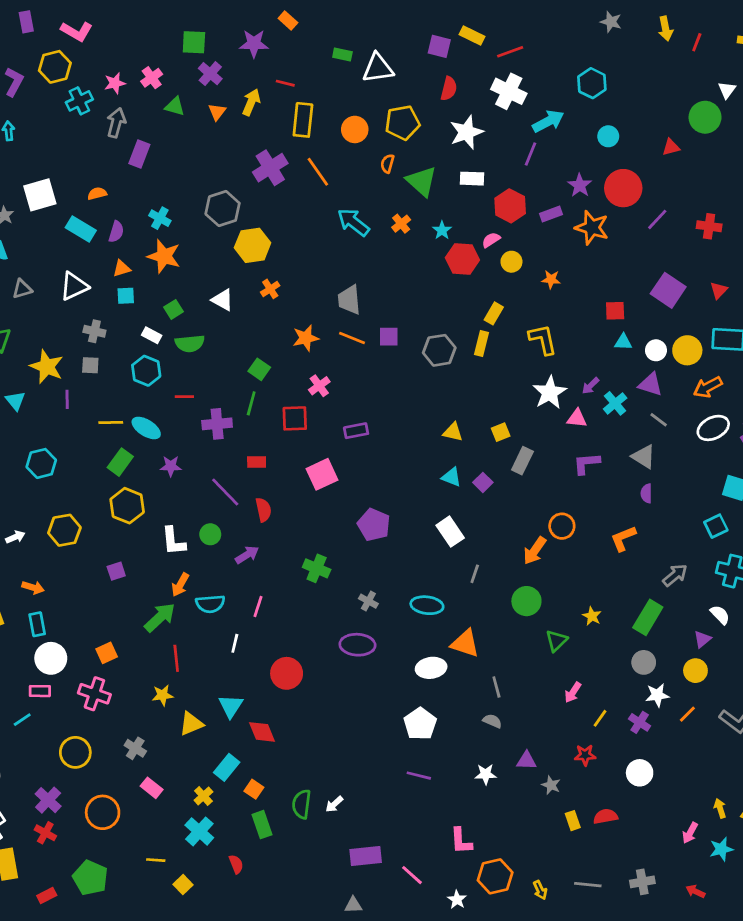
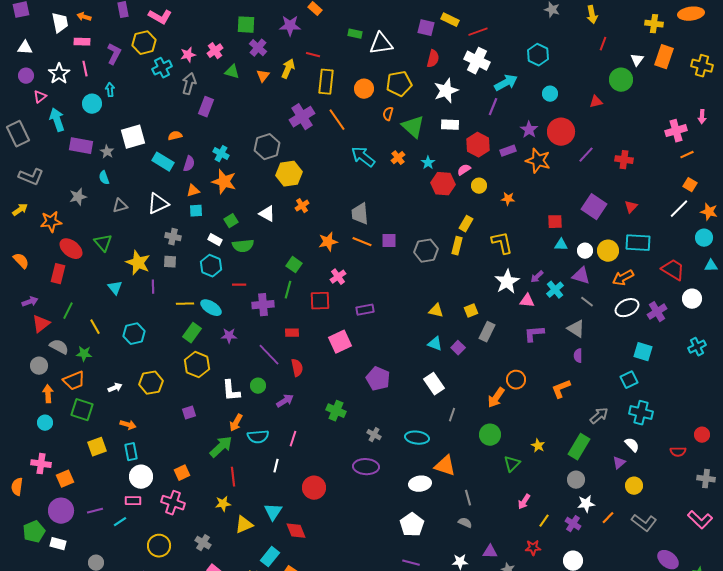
red line: (697, 42) -> (603, 44), moved
yellow circle: (695, 671) -> (634, 486), moved

